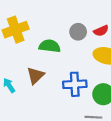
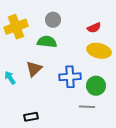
gray circle: (78, 32) -> (53, 20), moved

